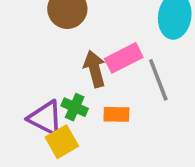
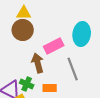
pink rectangle: (124, 58) -> (54, 46), moved

